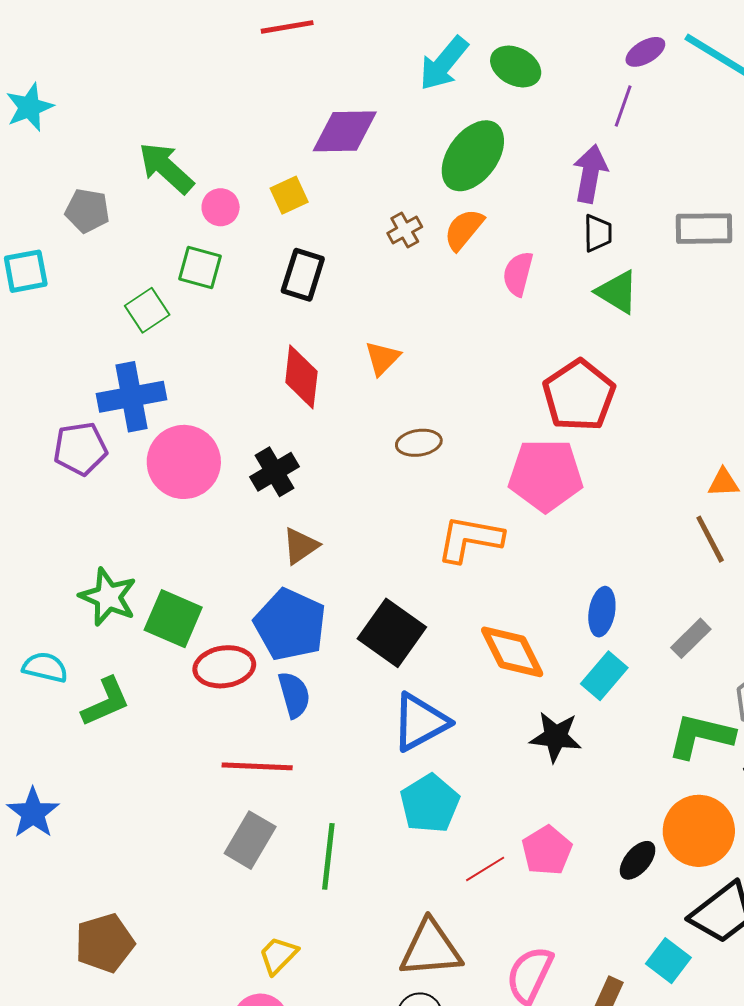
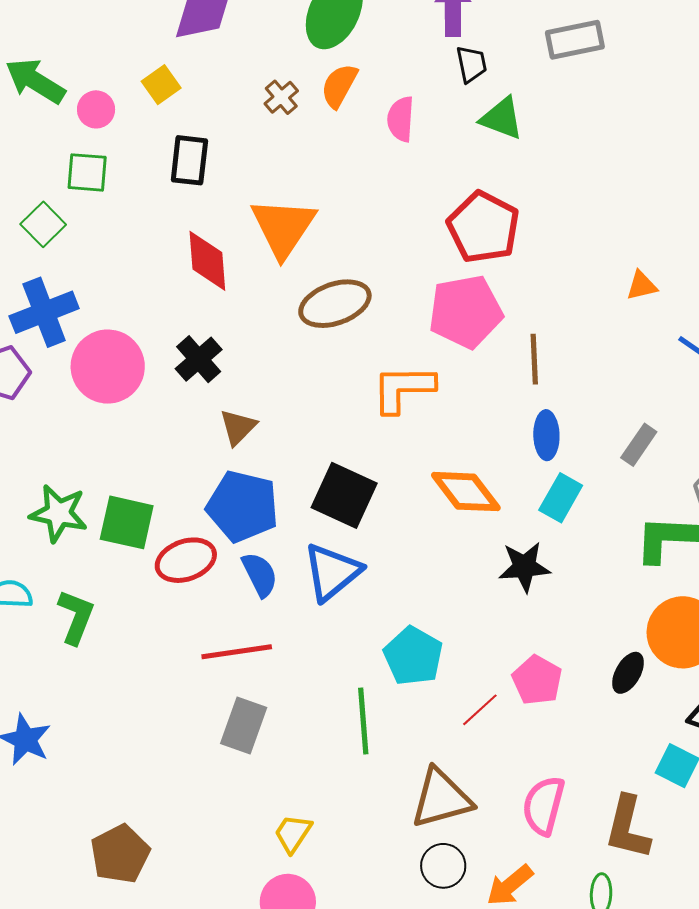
orange triangle: (382, 358) -> (283, 227), size x1.8
brown ellipse: (419, 443) -> (335, 304), size x1.6
brown line: (710, 539) -> (534, 359), moved, turned 36
green L-shape: (106, 702) -> (76, 617), turned -34
blue triangle: (420, 722) -> (332, 572), moved
green line: (328, 856) -> (363, 721), moved

